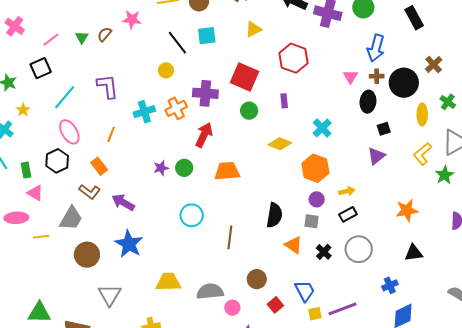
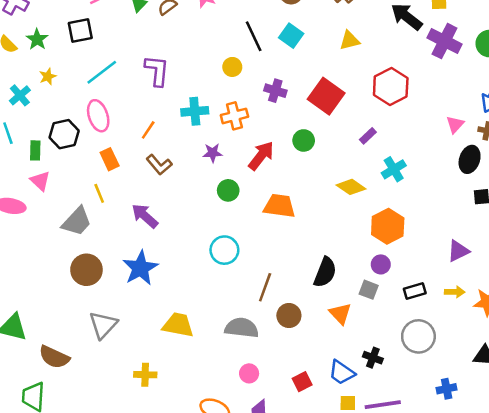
cyan square: (207, 36) -> (291, 36), turned 30
purple cross: (205, 93) -> (275, 91), moved, size x0.7
purple rectangle: (284, 101) -> (368, 136), turned 40
green circle: (249, 111) -> (304, 140), moved
cyan cross: (322, 128) -> (394, 169), moved
purple triangle: (376, 156) -> (458, 251), moved
black hexagon: (57, 161) -> (64, 134), moved
orange rectangle: (99, 166) -> (110, 159), moved
purple star: (161, 168) -> (213, 153), moved
yellow arrow: (347, 191) -> (455, 292), moved
brown L-shape: (90, 192) -> (159, 165), moved
yellow line: (41, 237) -> (99, 193), moved, turned 63
black cross: (324, 252) -> (373, 358), moved, turned -35
brown circle: (257, 279) -> (289, 316), moved
gray semicircle: (210, 291) -> (242, 328), moved
blue trapezoid: (305, 291) -> (342, 372), turned 140

